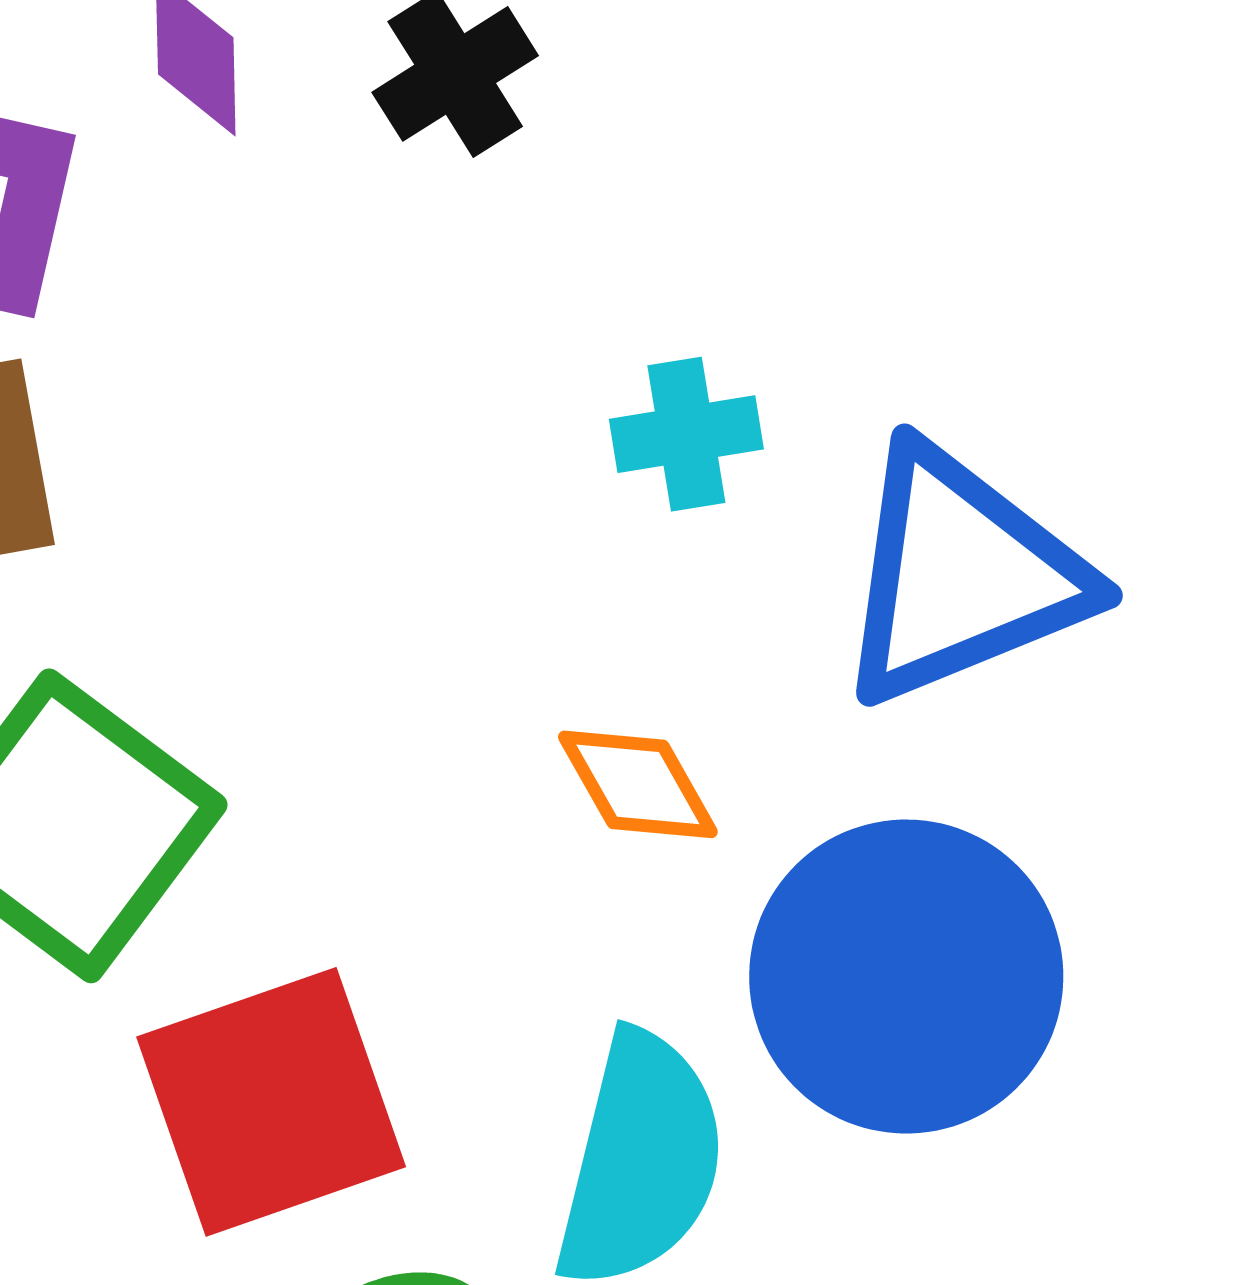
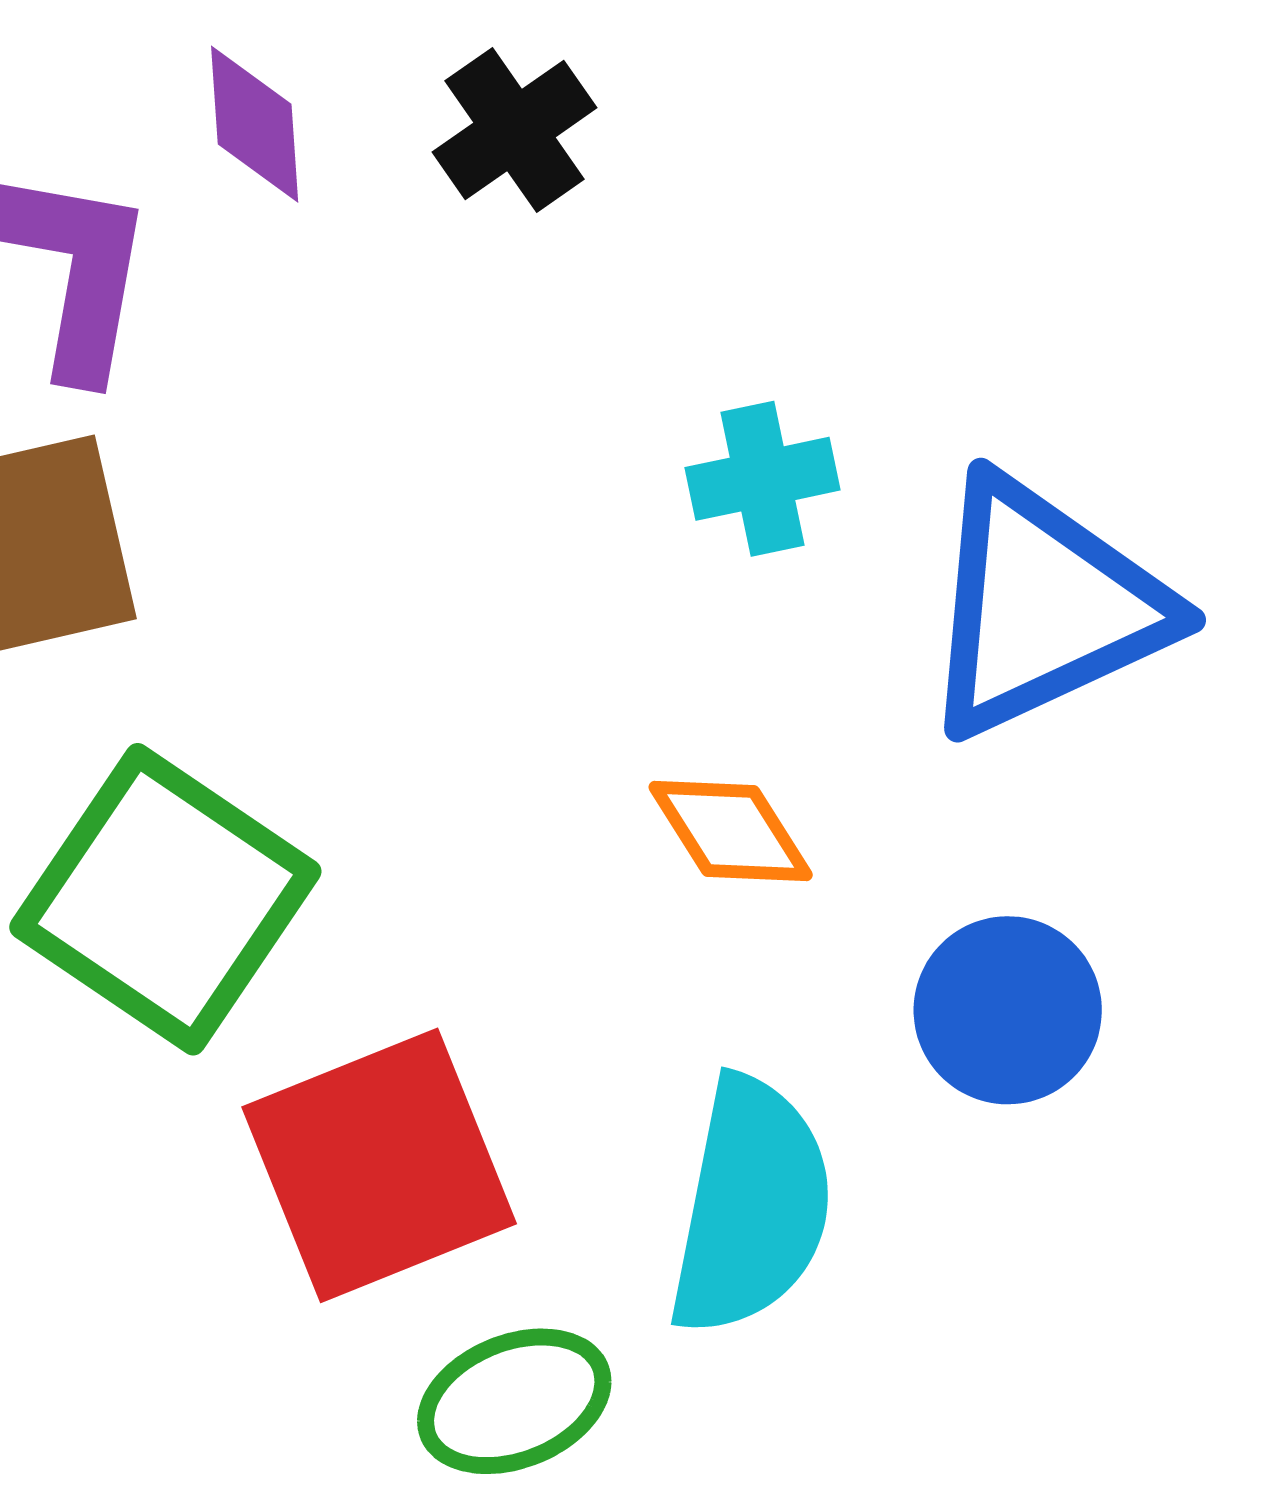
blue circle: (906, 977) -> (1008, 1010), size x0.6

